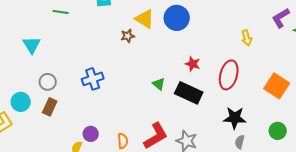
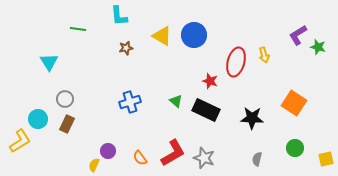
brown star: (128, 36) -> (126, 48), moved
red ellipse: (229, 75) -> (236, 62), moved
blue cross: (93, 79) -> (130, 102), moved
black star: (235, 118) -> (252, 118), moved
orange semicircle: (123, 141) -> (140, 158), turned 147

